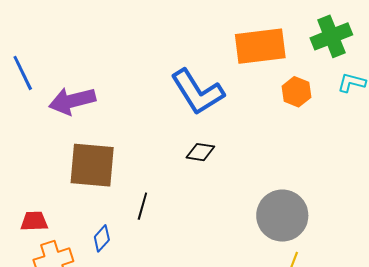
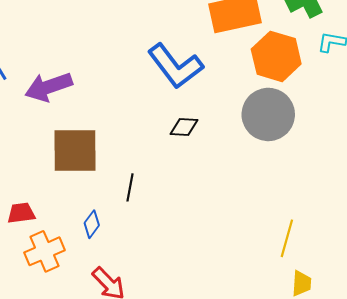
orange hexagon: (296, 92) -> (276, 56), size x1.6
gray circle: (282, 216) -> (268, 114), moved

